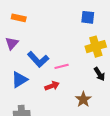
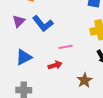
blue L-shape: (38, 59) -> (43, 24), moved

